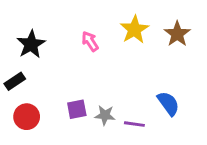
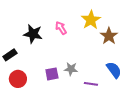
brown star: (177, 34) -> (109, 36), moved
black star: (31, 44) -> (33, 34), moved, turned -30
gray star: (105, 115) -> (71, 69), moved

